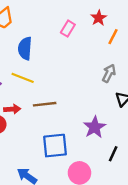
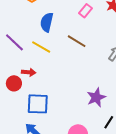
brown line: (45, 104) -> (77, 41), moved, turned 30
blue square: (55, 146) -> (38, 104), moved

